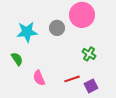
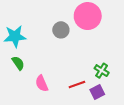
cyan star: (27, 32) -> (15, 36), moved
green cross: (89, 54) -> (102, 71), moved

